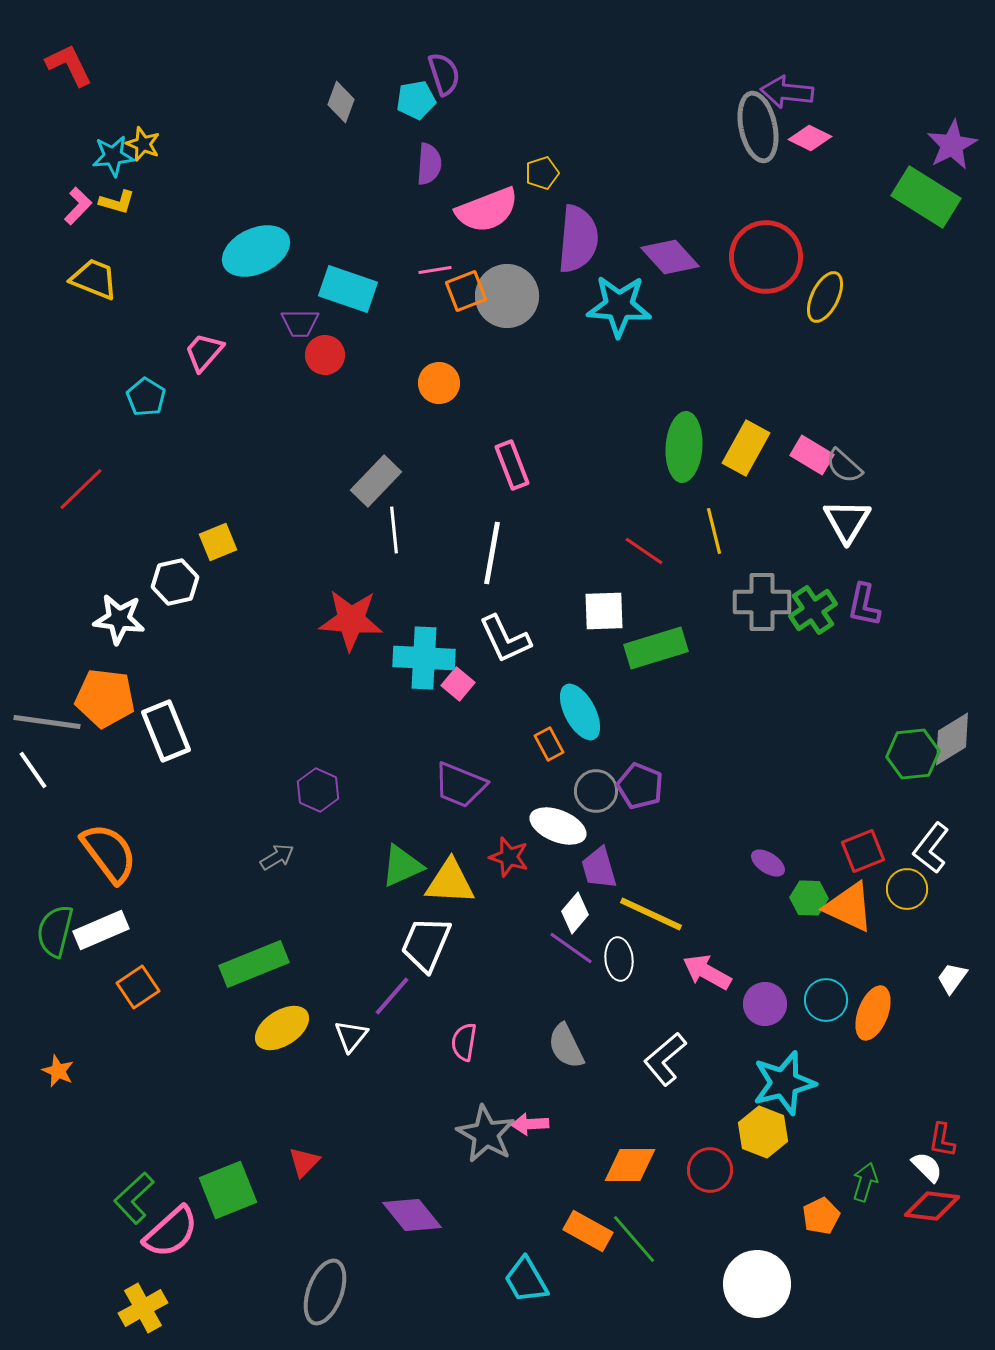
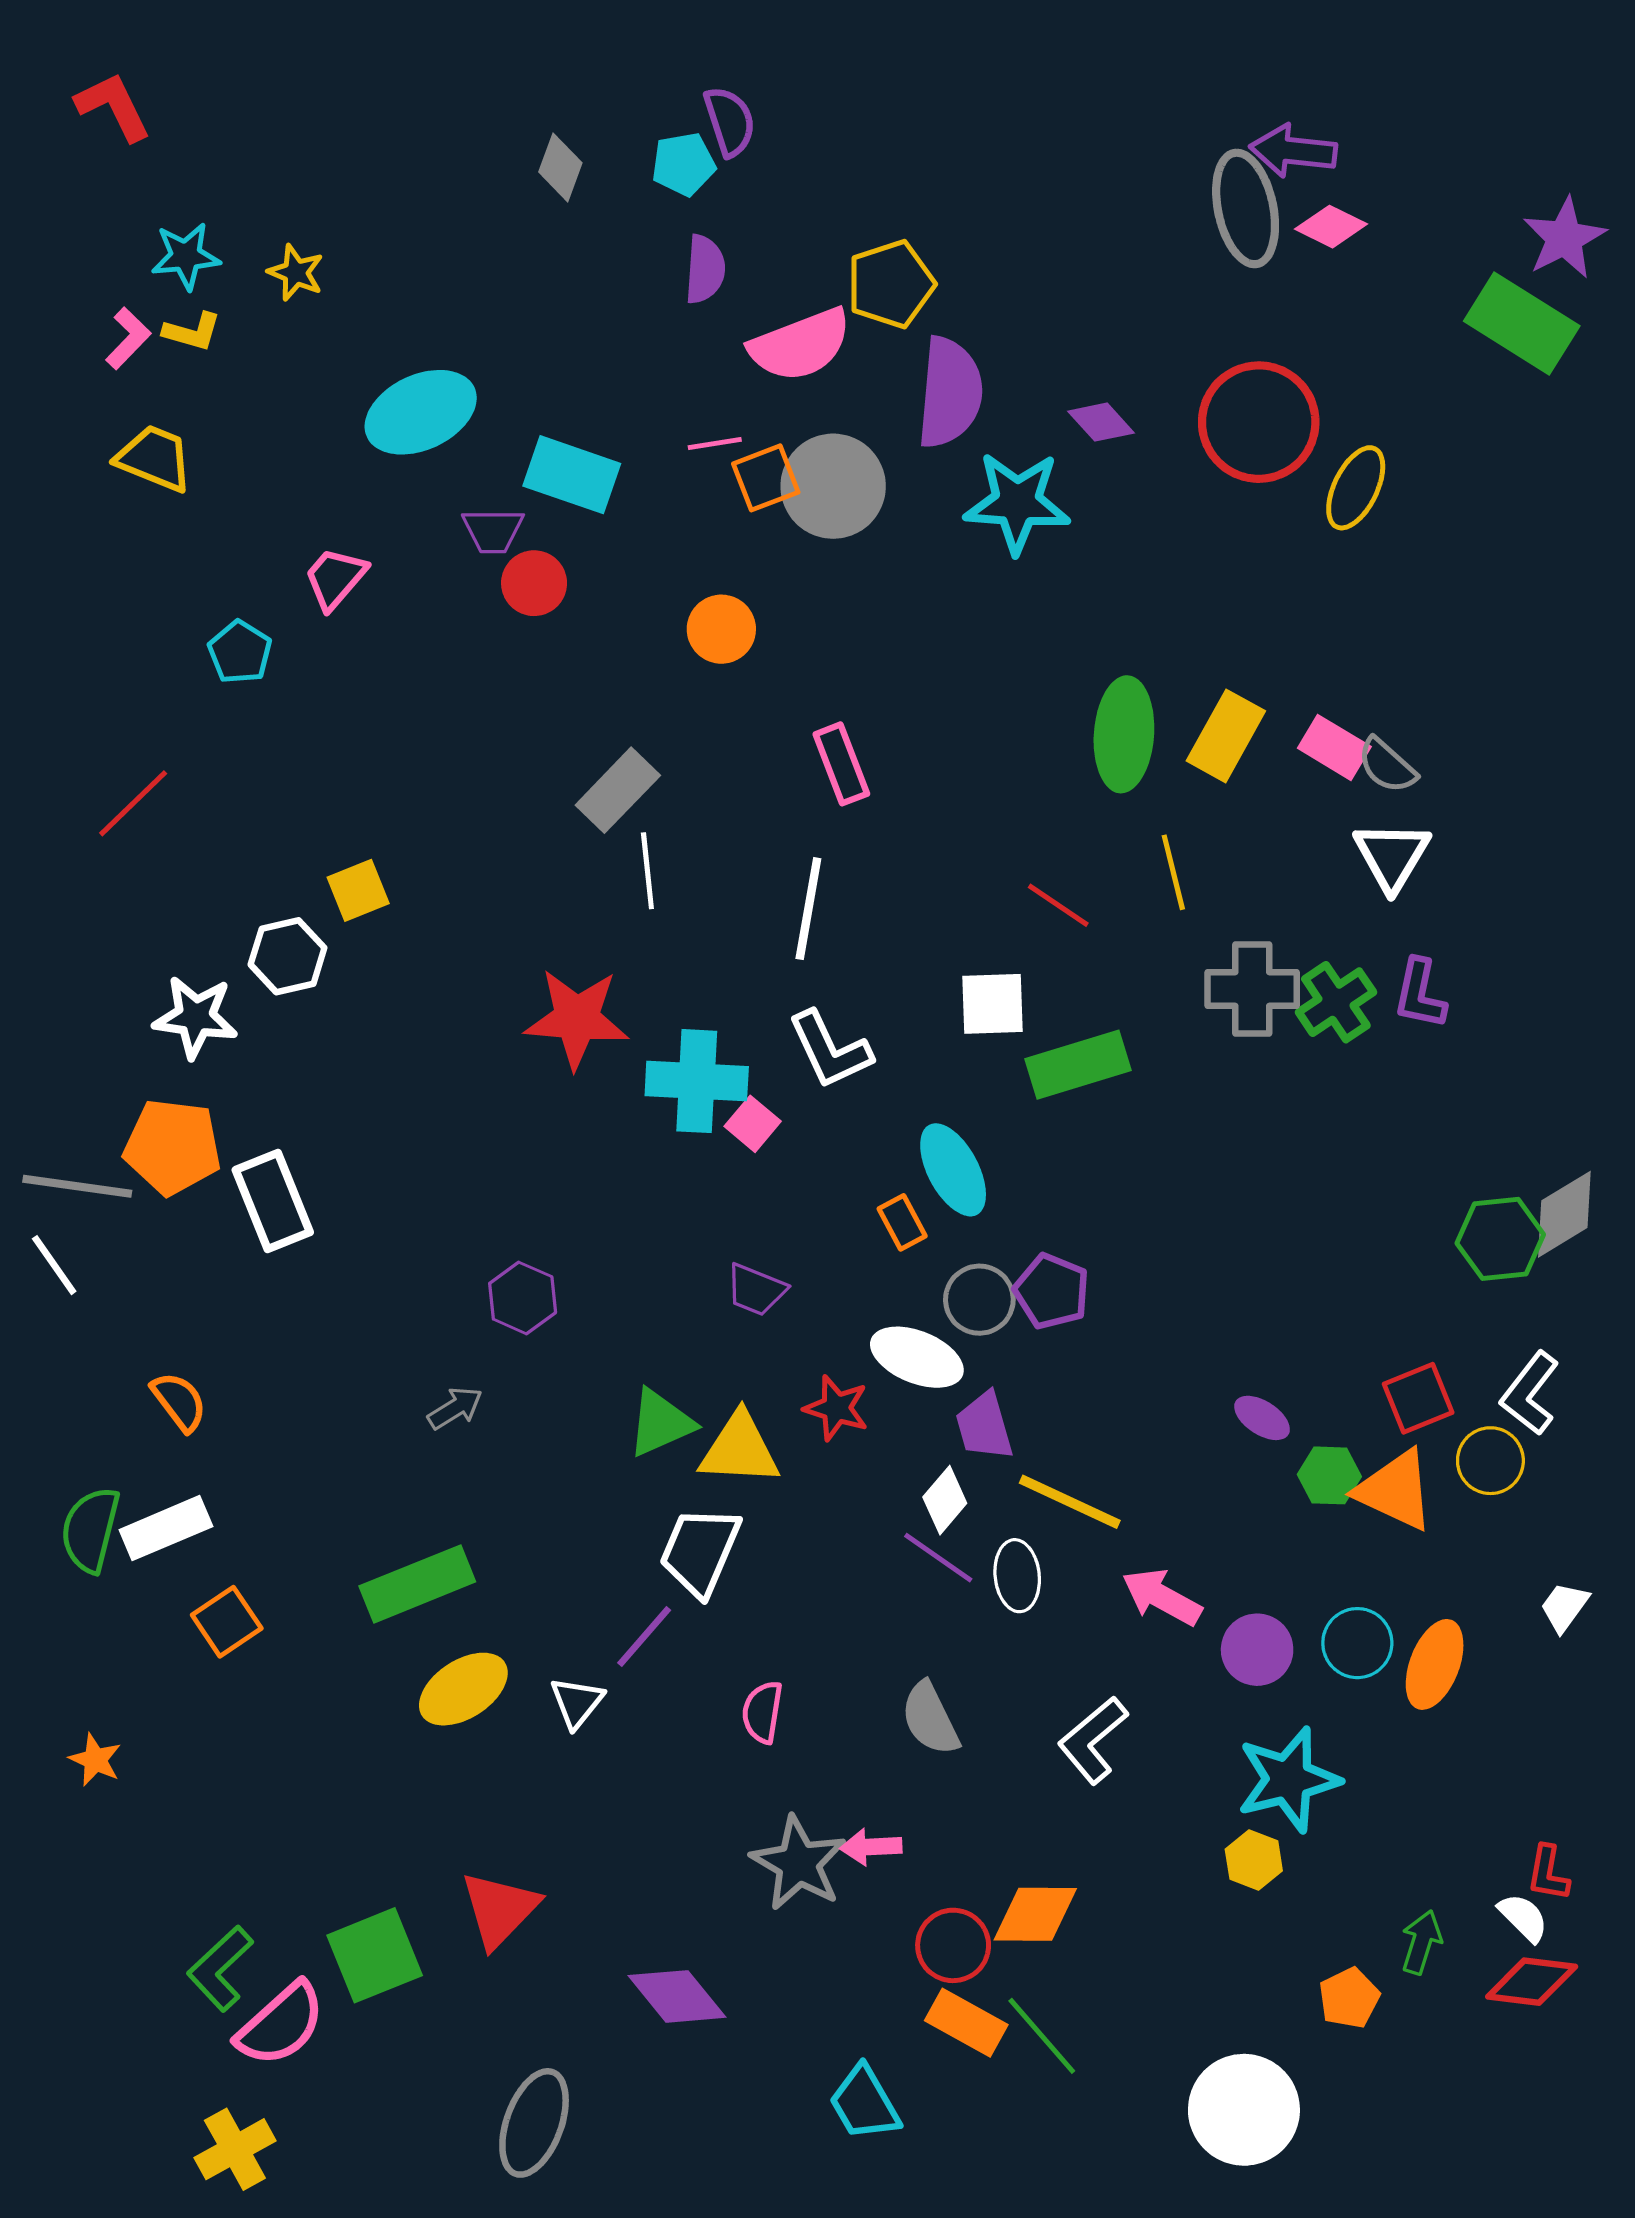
yellow star: (143, 144) -> (296, 273), moved
yellow pentagon: (542, 173) -> (891, 284), size x1.6
purple diamond: (670, 257) -> (1101, 422), size x0.7
purple trapezoid: (460, 785) -> (756, 1290), size x0.7
orange semicircle: (109, 853) -> (179, 1402), size x0.6
yellow hexagon: (763, 1132) -> (1254, 1860), size x0.7
red triangle: (304, 1162) -> (500, 1909), size x1.6
red circle: (710, 1170) -> (953, 1945), moved

